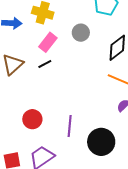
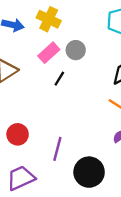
gray circle: (81, 33) -> (76, 50), moved
black line: (45, 64) -> (59, 79), moved, turned -40

